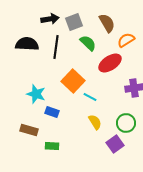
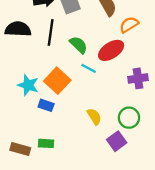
green semicircle: (88, 43) -> (79, 45), moved
orange square: (73, 81) -> (57, 81), moved
cyan line: (90, 97) -> (89, 68), moved
brown rectangle: (29, 130) -> (20, 149), moved

